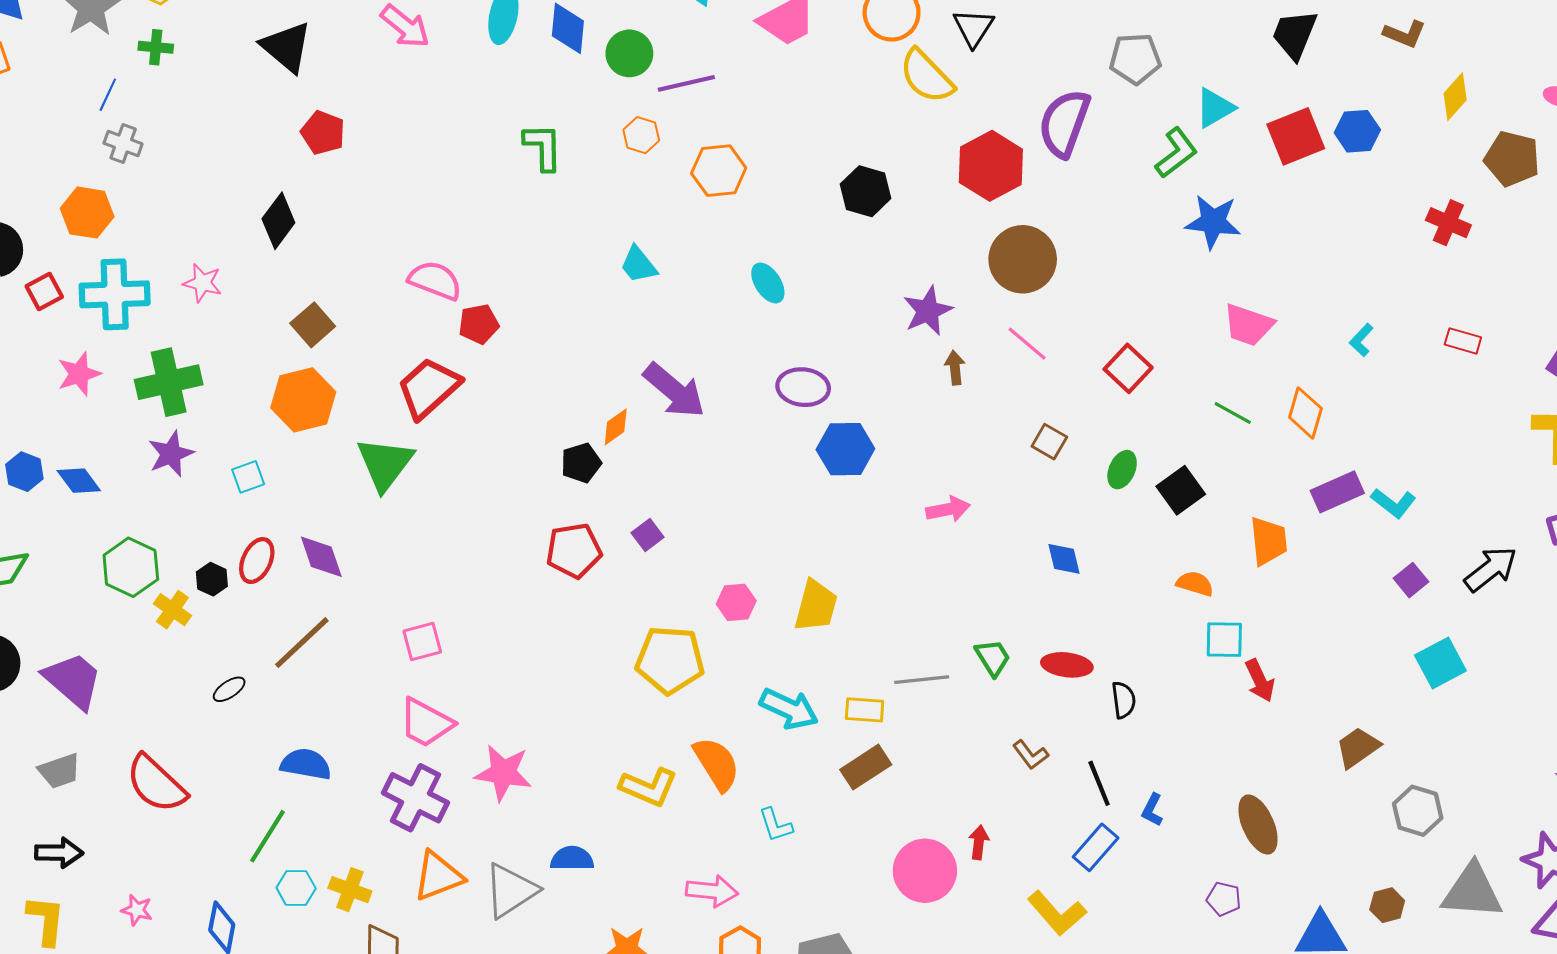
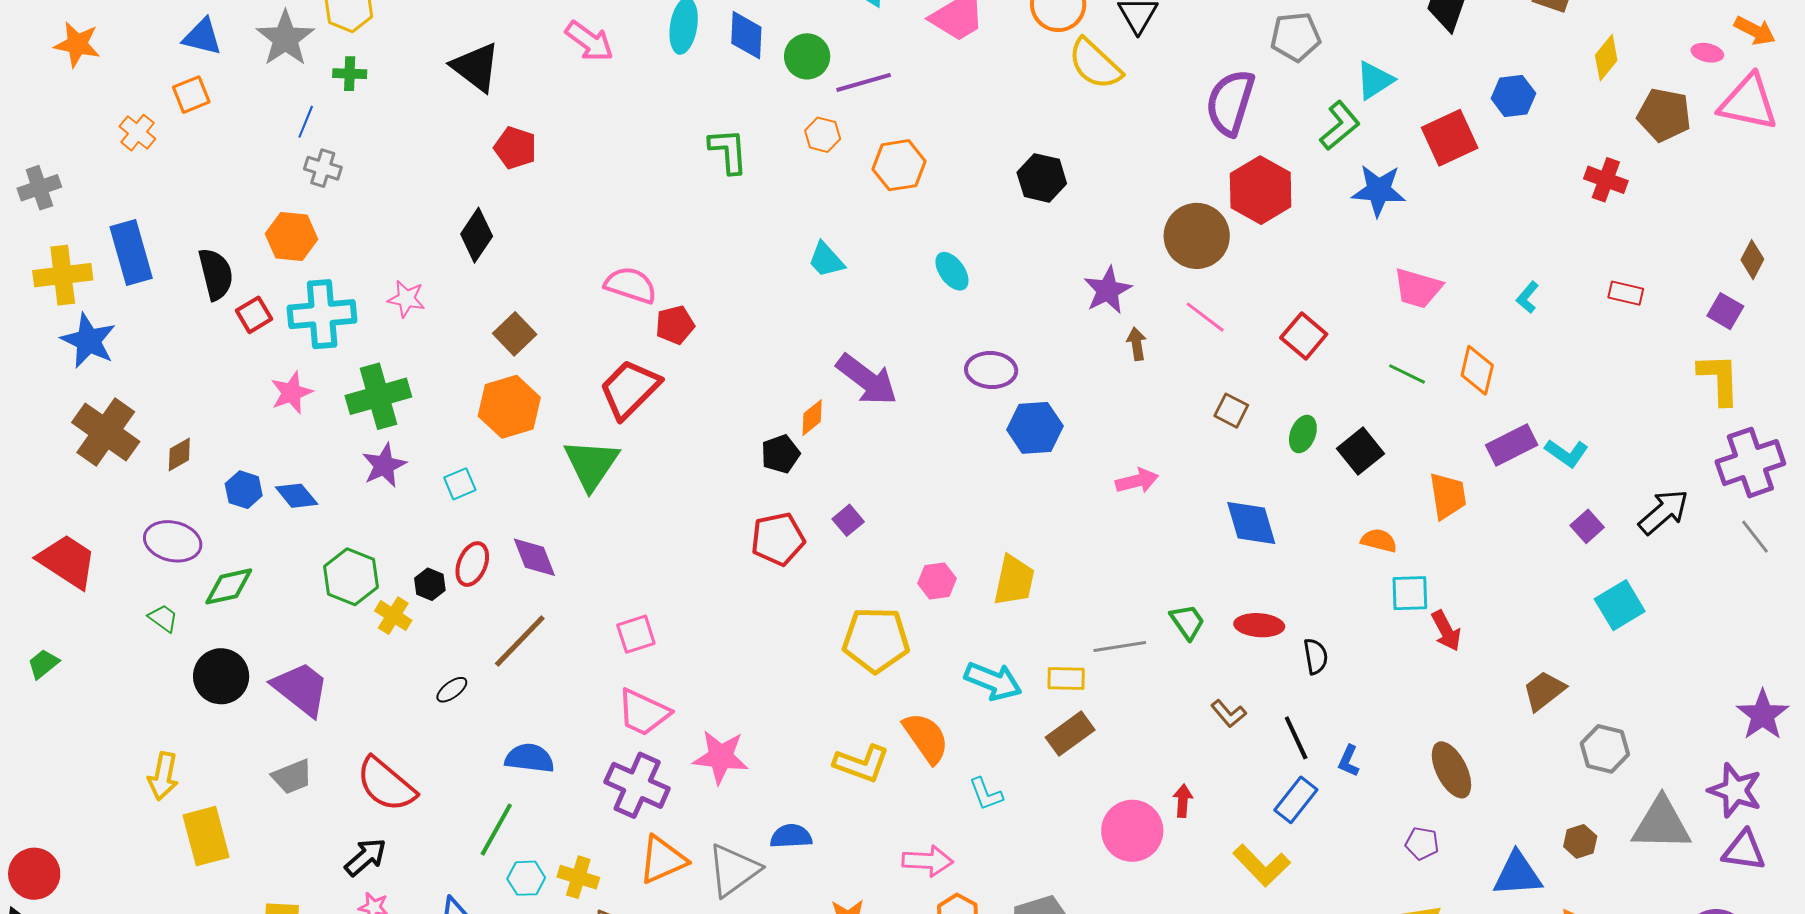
red square: (1296, 136) -> (1450, 138), moved
red hexagon: (991, 166) -> (1261, 190), moved
blue diamond: (1064, 559) -> (1251, 523), size x1.5
black arrow: (59, 853) -> (366, 857), moved, turned -39

